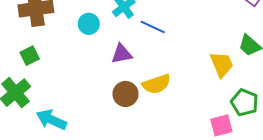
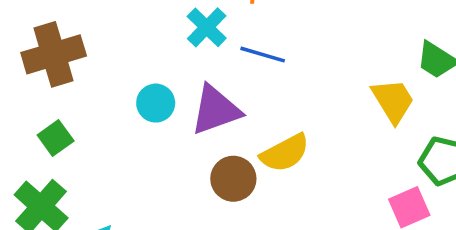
cyan circle: (89, 24) -> (156, 103), moved
purple triangle: (122, 54) -> (216, 110), size x1.4

